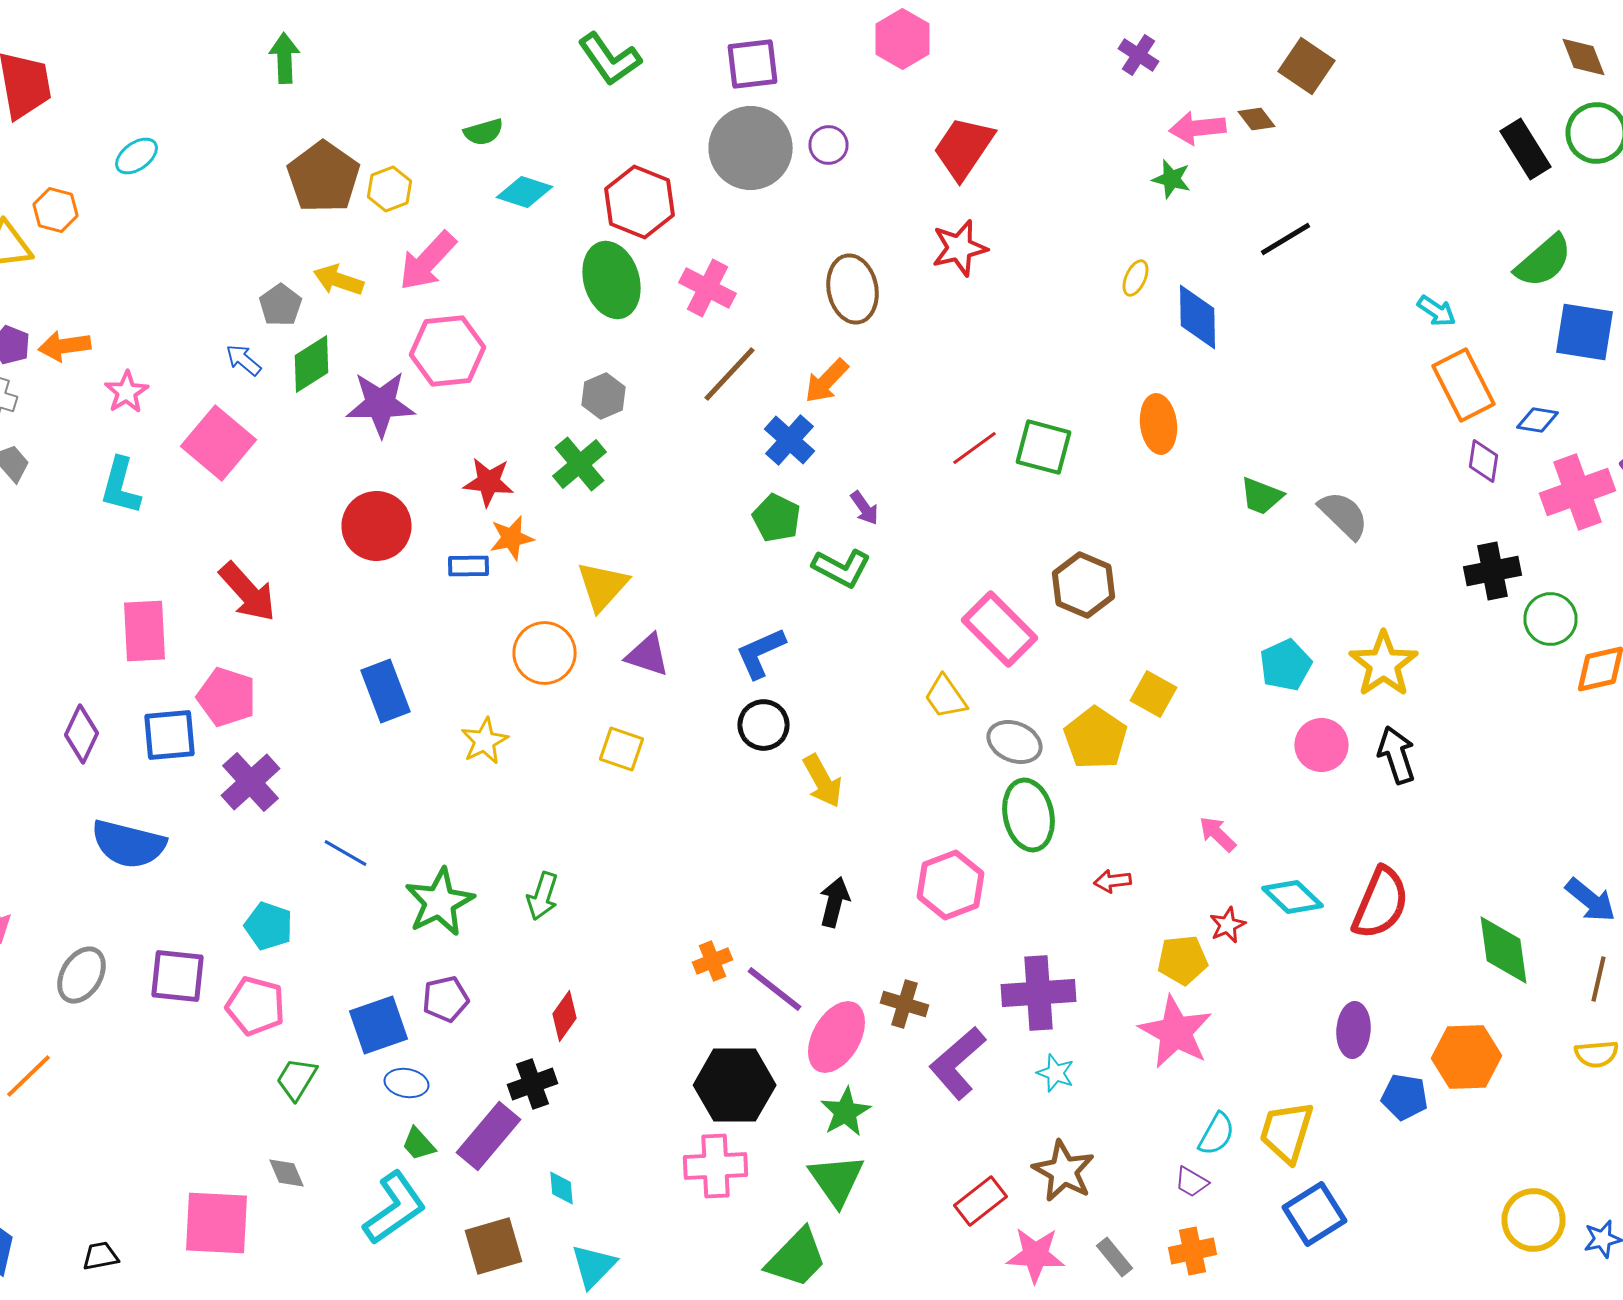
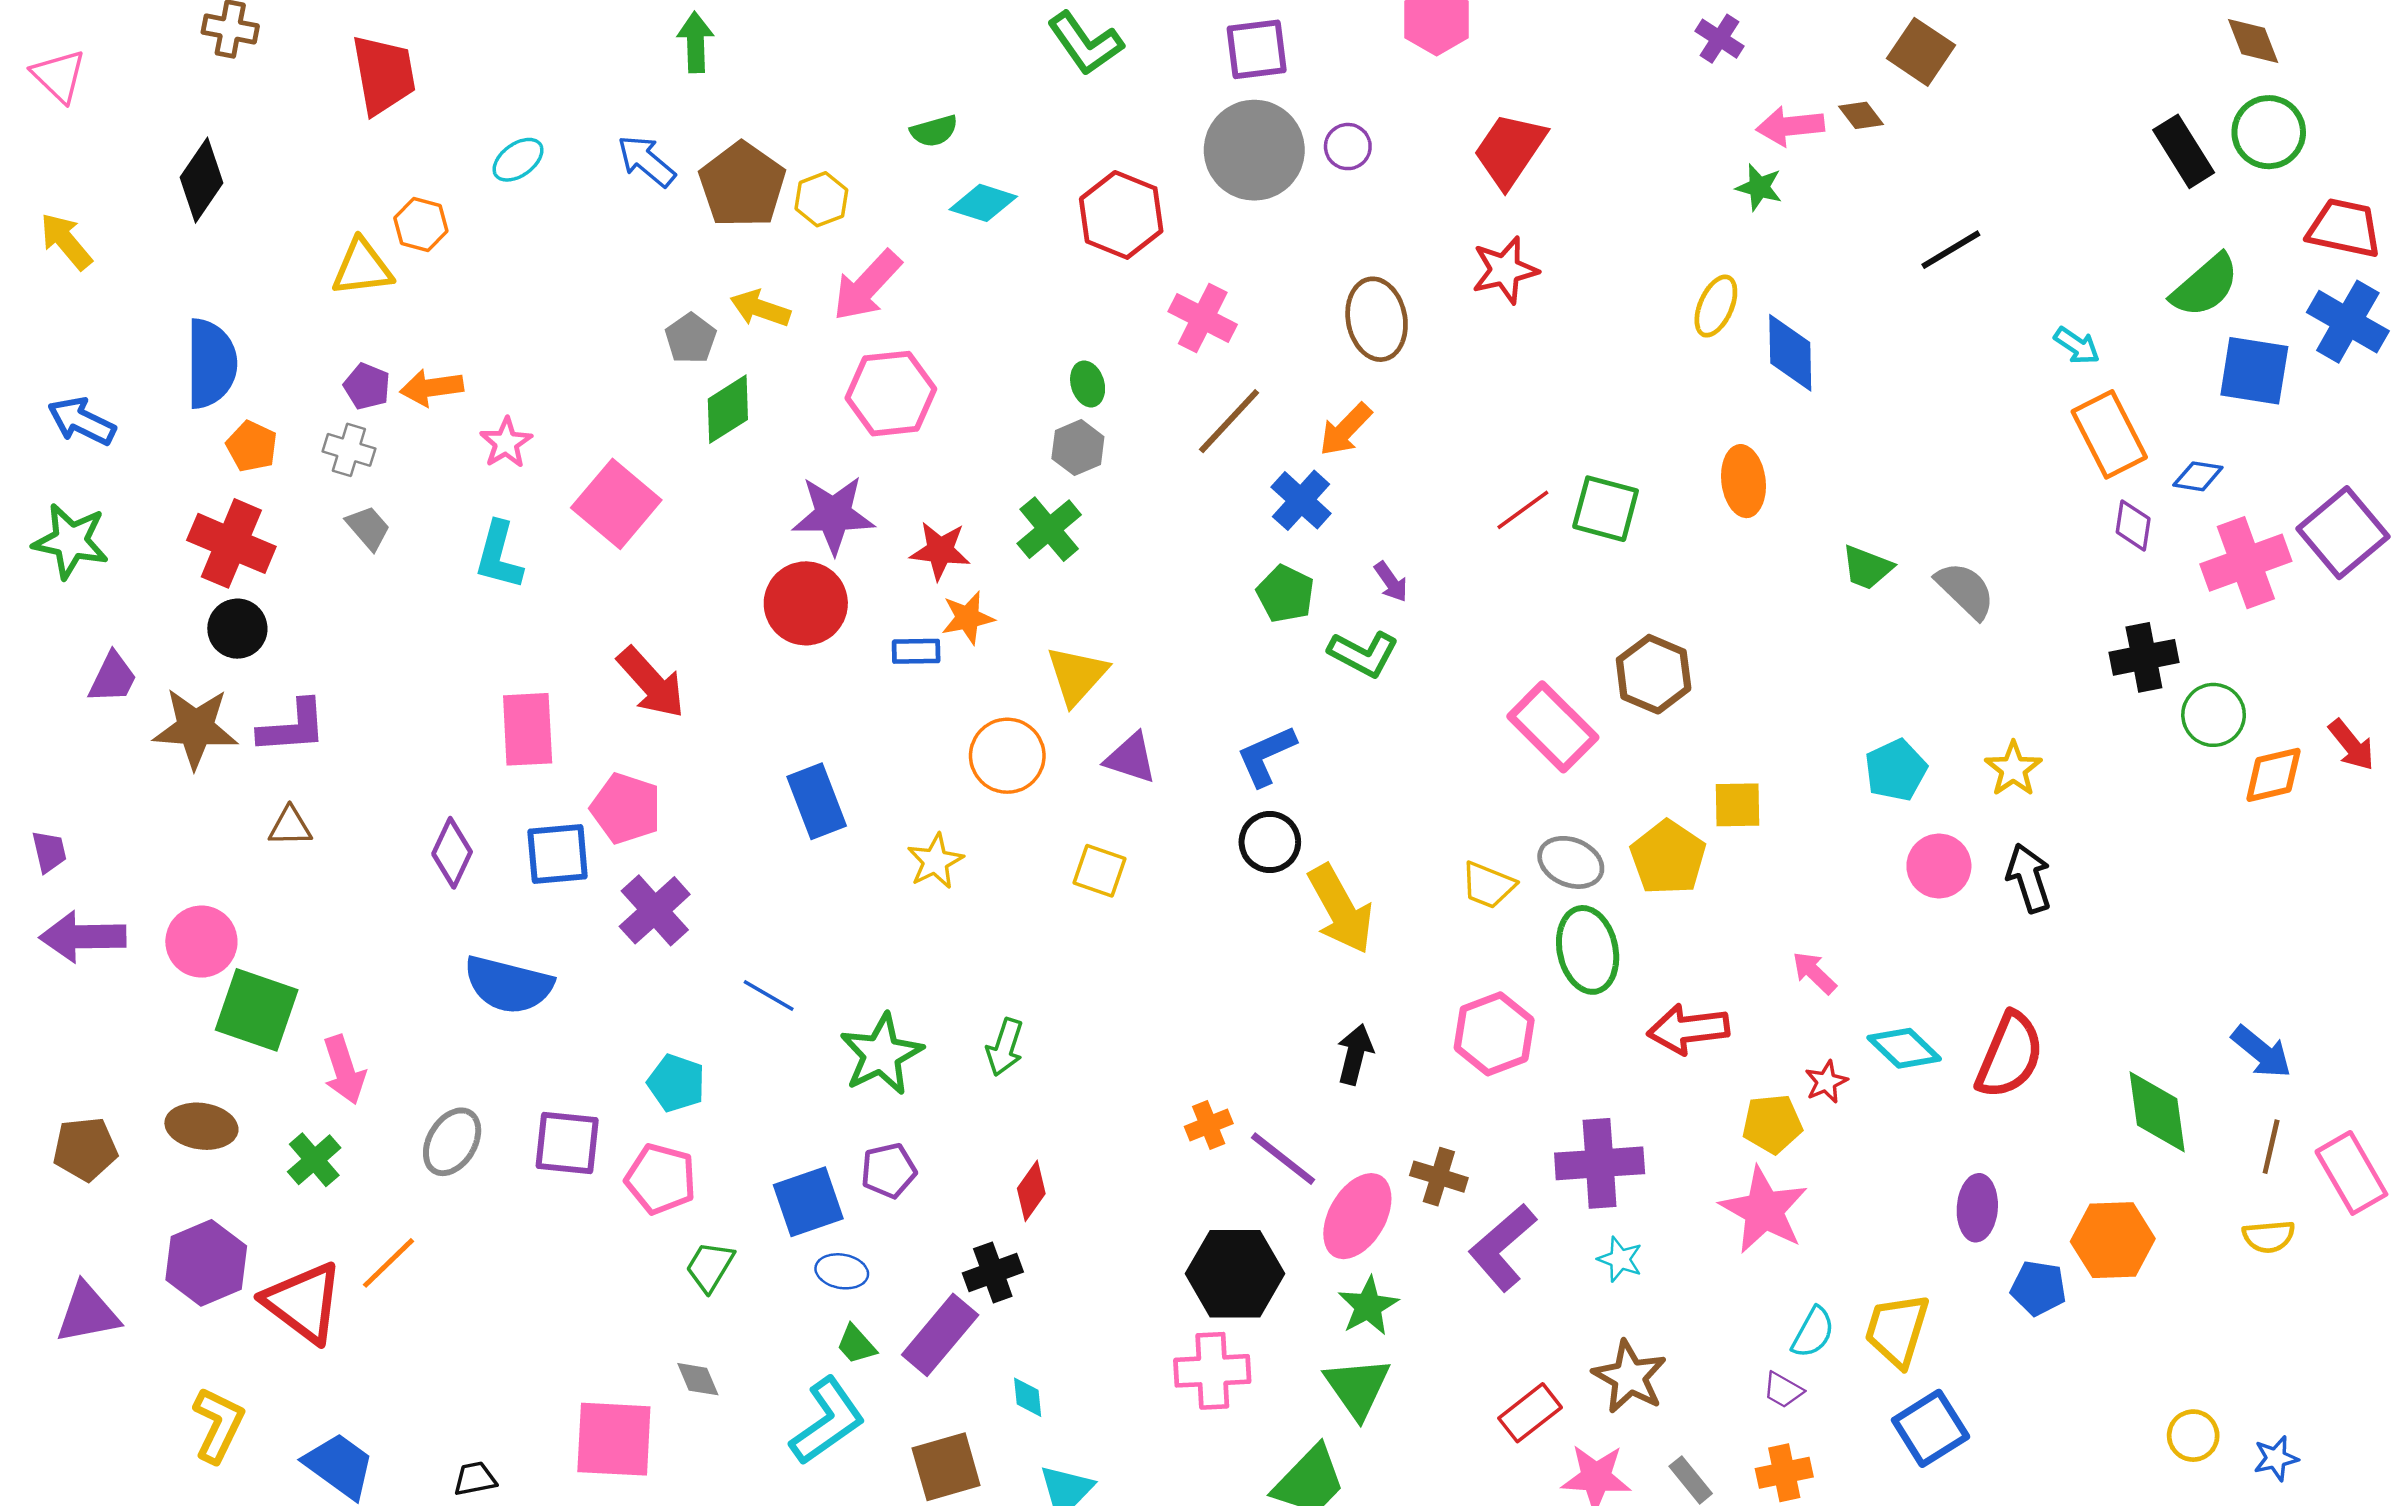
black line: (1286, 239) -> (1951, 250), moved
yellow ellipse: (1136, 278) -> (1716, 306), size x1.4
green ellipse: (612, 280) -> (1088, 384), moved, size x0.5
blue arrow: (244, 360) -> (646, 161), moved, size x1.4
purple star: (380, 404) -> (833, 515), moved
yellow star: (1384, 664) -> (2013, 769), size x0.7
yellow square: (1154, 694) -> (1737, 805), turned -30
yellow trapezoid: (946, 697) -> (1488, 885), moved, turned -33
yellow arrow: (822, 781) -> (1341, 909), size x1.4
red arrow: (1112, 881) -> (1688, 1029), size x1.8
yellow circle: (1534, 1220) -> (2193, 1436), size x0.7

